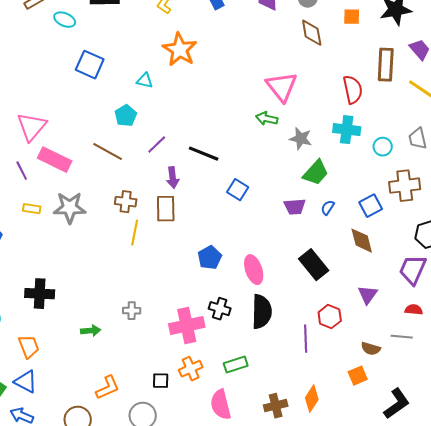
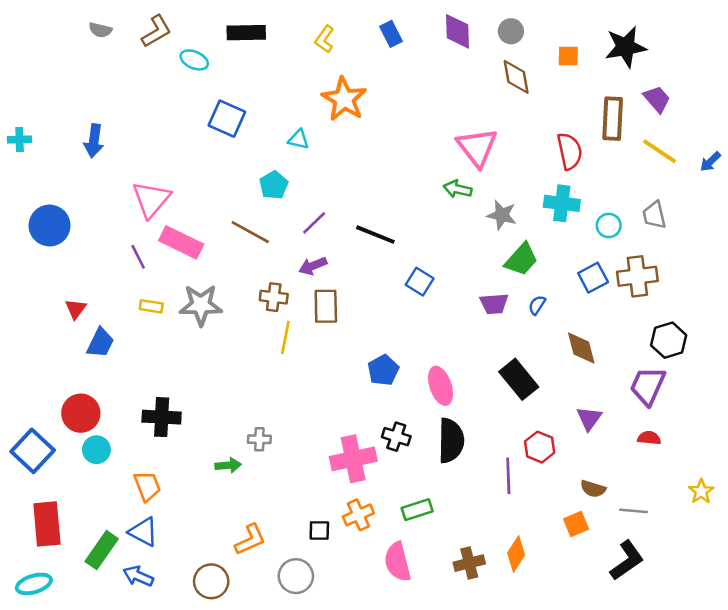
purple arrow: (173, 178) -> (313, 266), moved, turned 75
blue square: (371, 206) -> (593, 278), moved
gray cross: (132, 311) -> (259, 439), moved
gray line: (402, 337) -> (633, 511), moved

